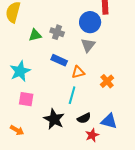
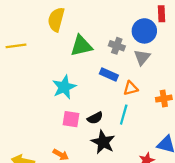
gray cross: (57, 32) -> (117, 46), moved
green triangle: (35, 35) -> (81, 46), size x1.5
orange cross: (107, 81) -> (164, 99), turned 32
black semicircle: (84, 118) -> (95, 118), moved

